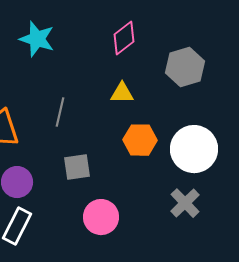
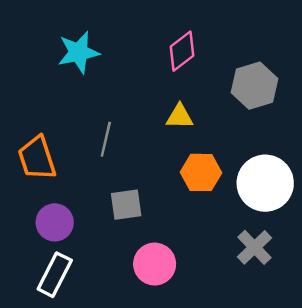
cyan star: (37, 39) -> (78, 52), turned -30

